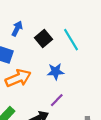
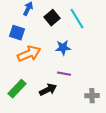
purple line: (57, 100) -> (64, 74), turned 56

